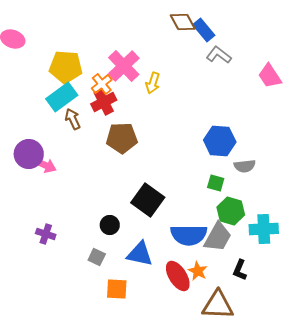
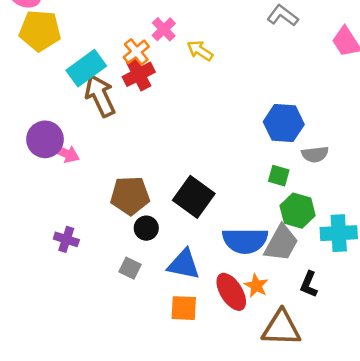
pink cross: (124, 66) -> (164, 29), size x0.6
yellow pentagon: (66, 67) -> (40, 31), moved
yellow arrow: (153, 83) -> (200, 51), turned 105
brown arrow: (73, 119) -> (100, 96), size x1.6
brown pentagon: (122, 138) -> (130, 196), moved
orange square: (117, 289) -> (184, 308), moved

